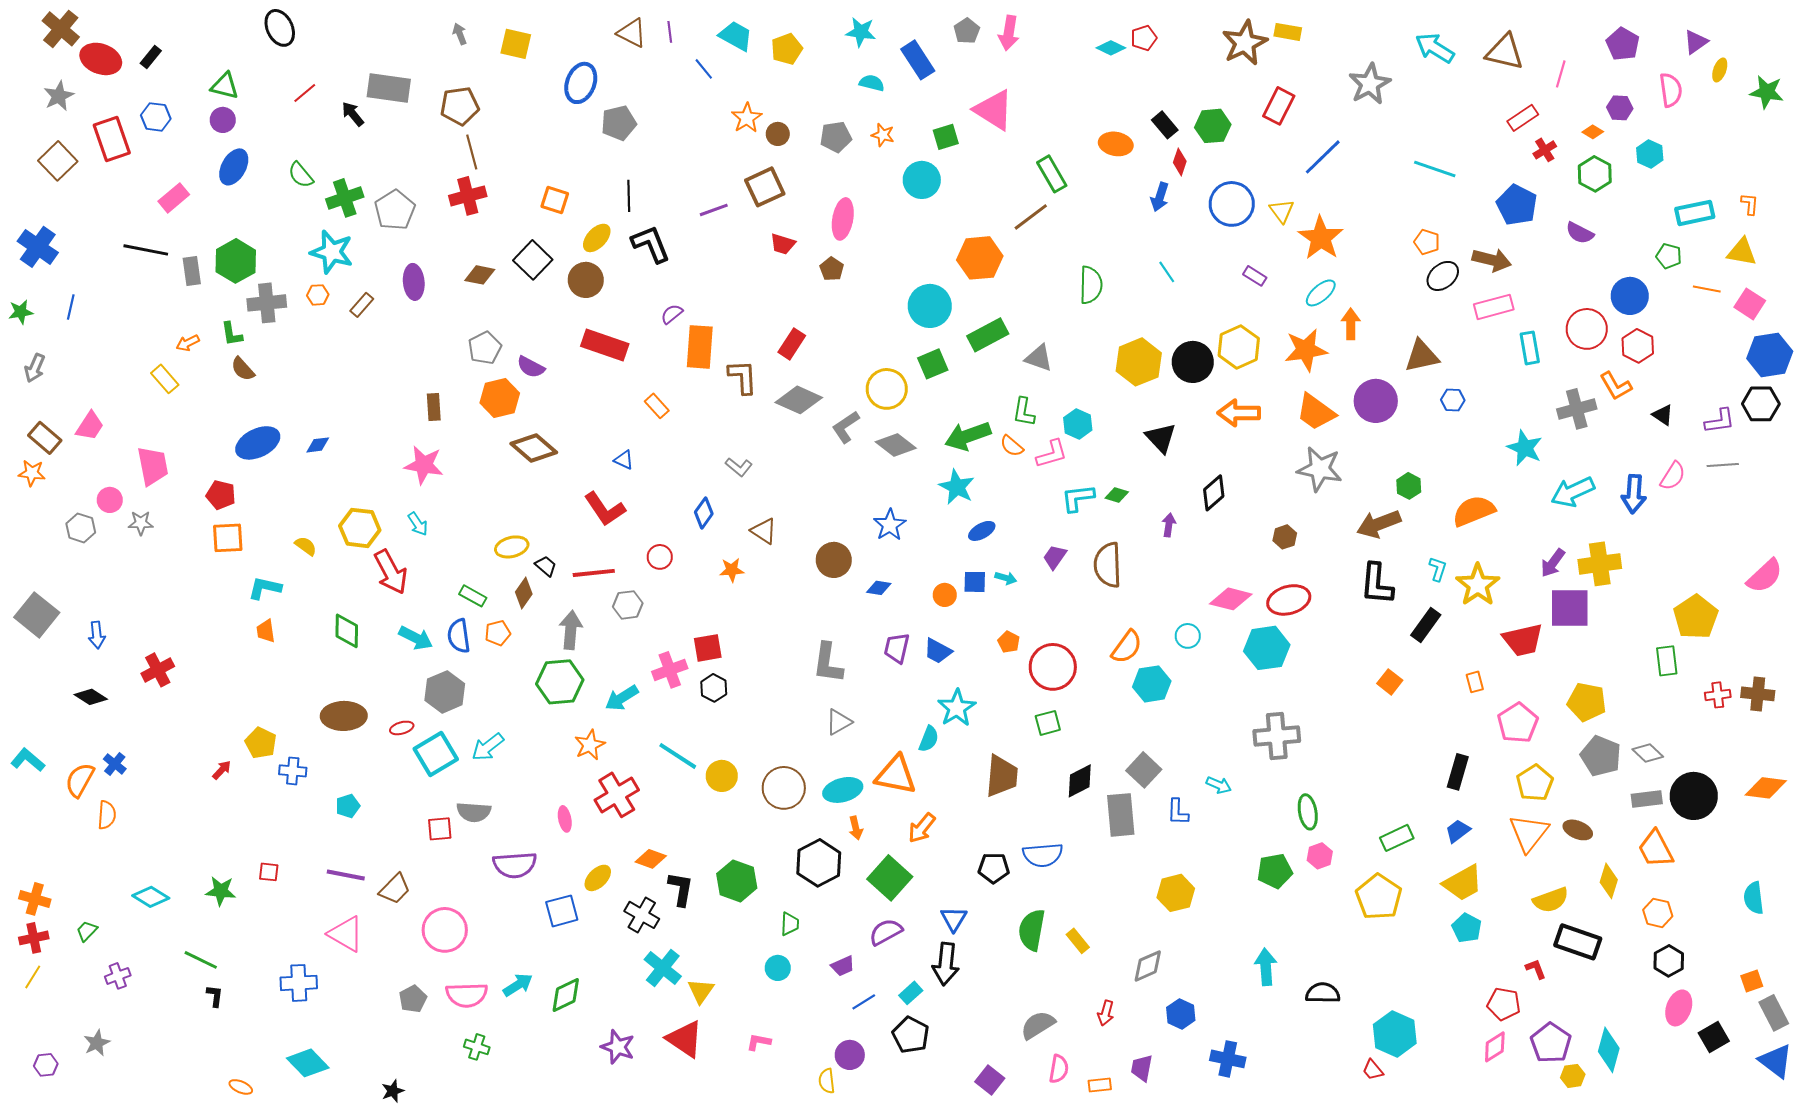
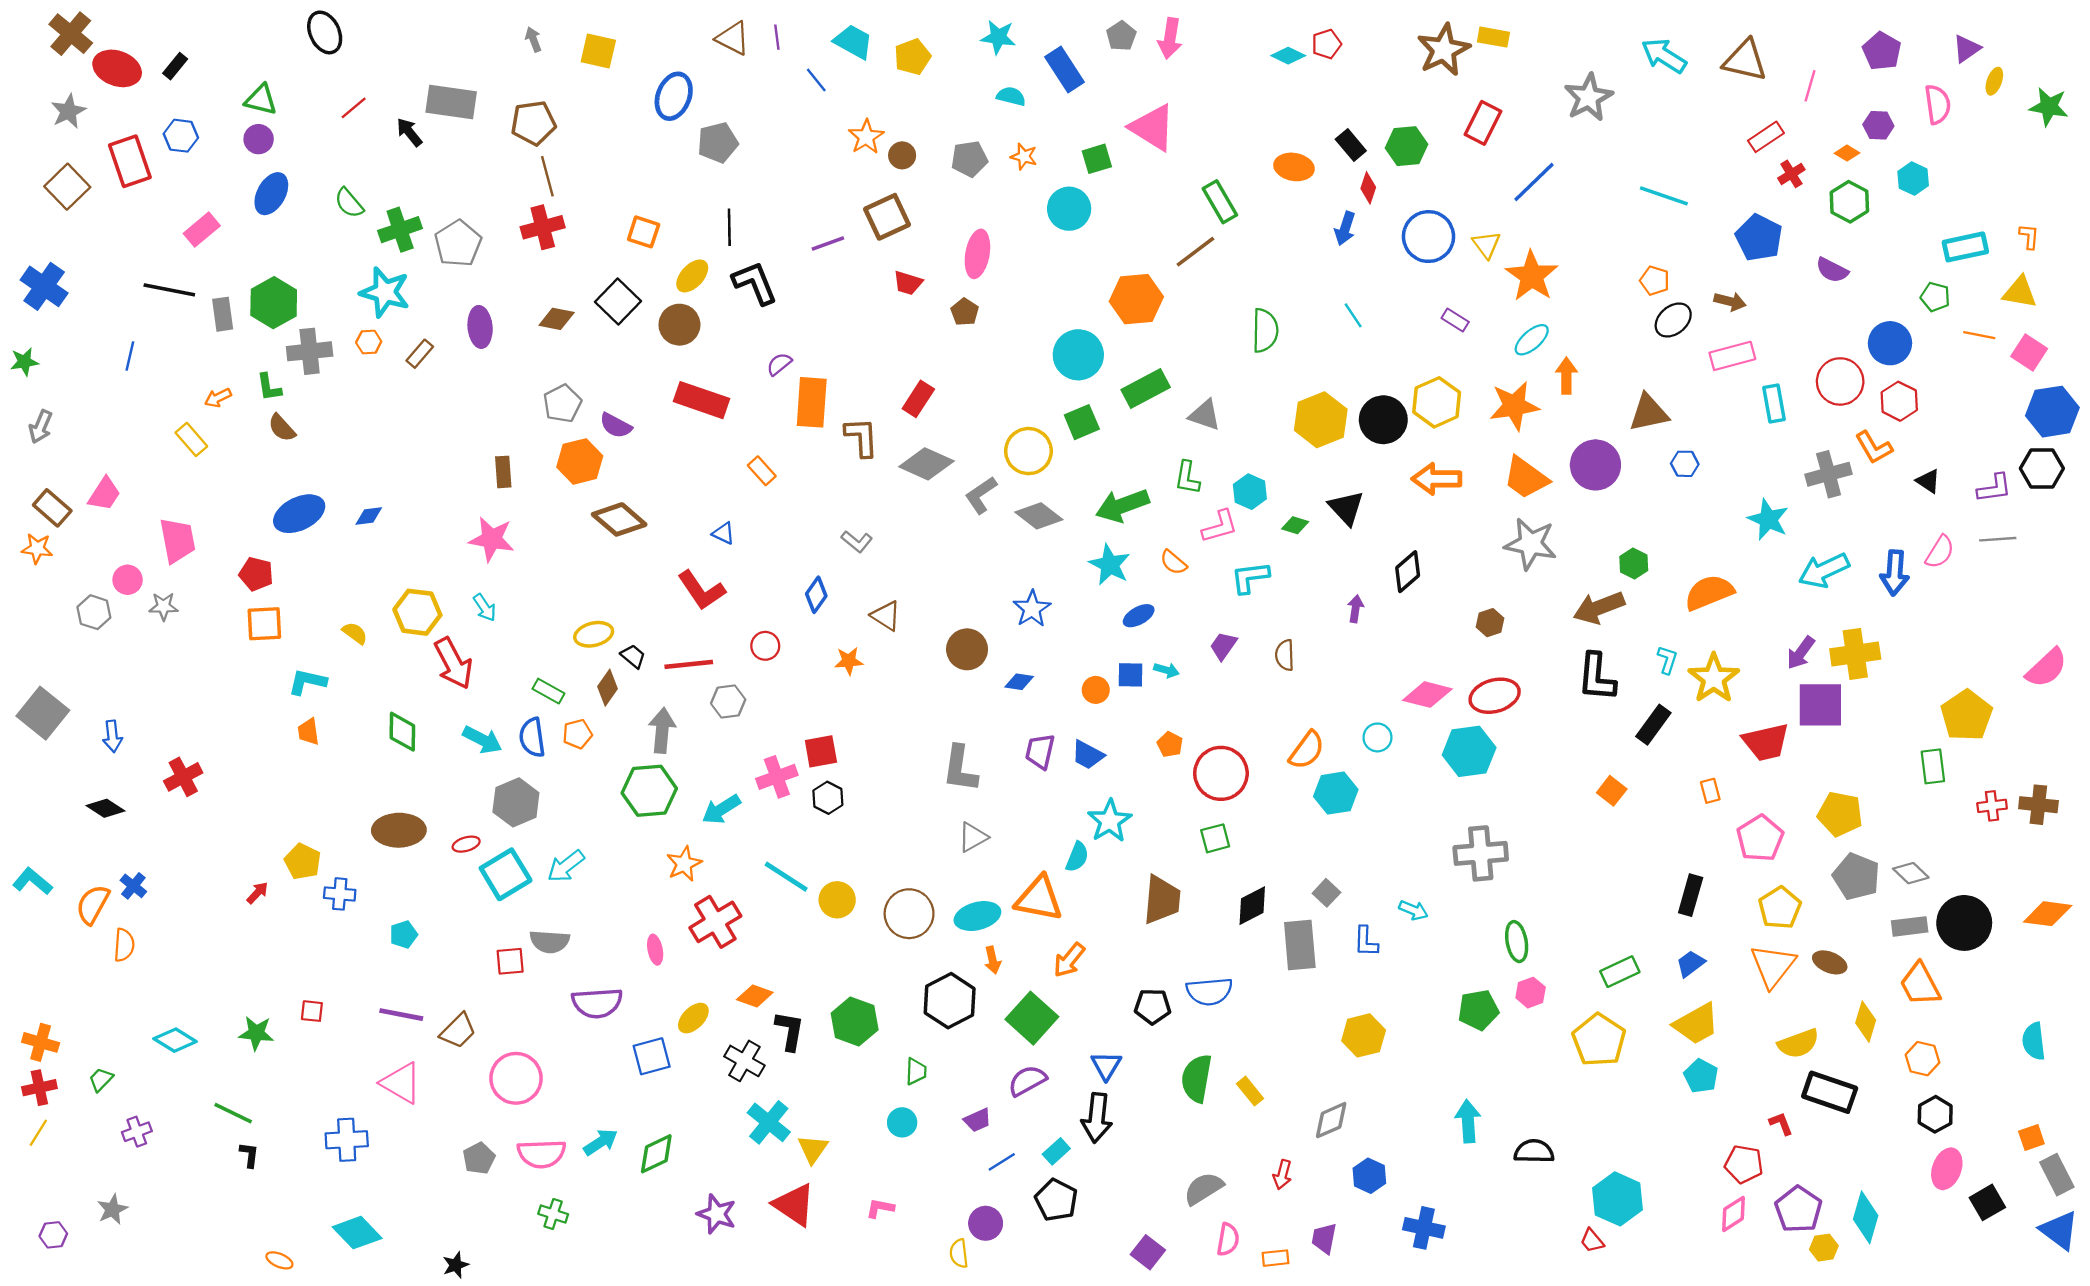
brown arrow: (1492, 260) -> (1730, 301), size x0.7
blue line: (71, 307) -> (130, 356), moved
orange semicircle: (1012, 446) -> (1173, 562), moved
green diamond: (1117, 495) -> (1295, 525), moved
brown semicircle: (1108, 565) -> (1285, 655), size x0.6
gray square: (1144, 770) -> (1326, 893), size x0.7

